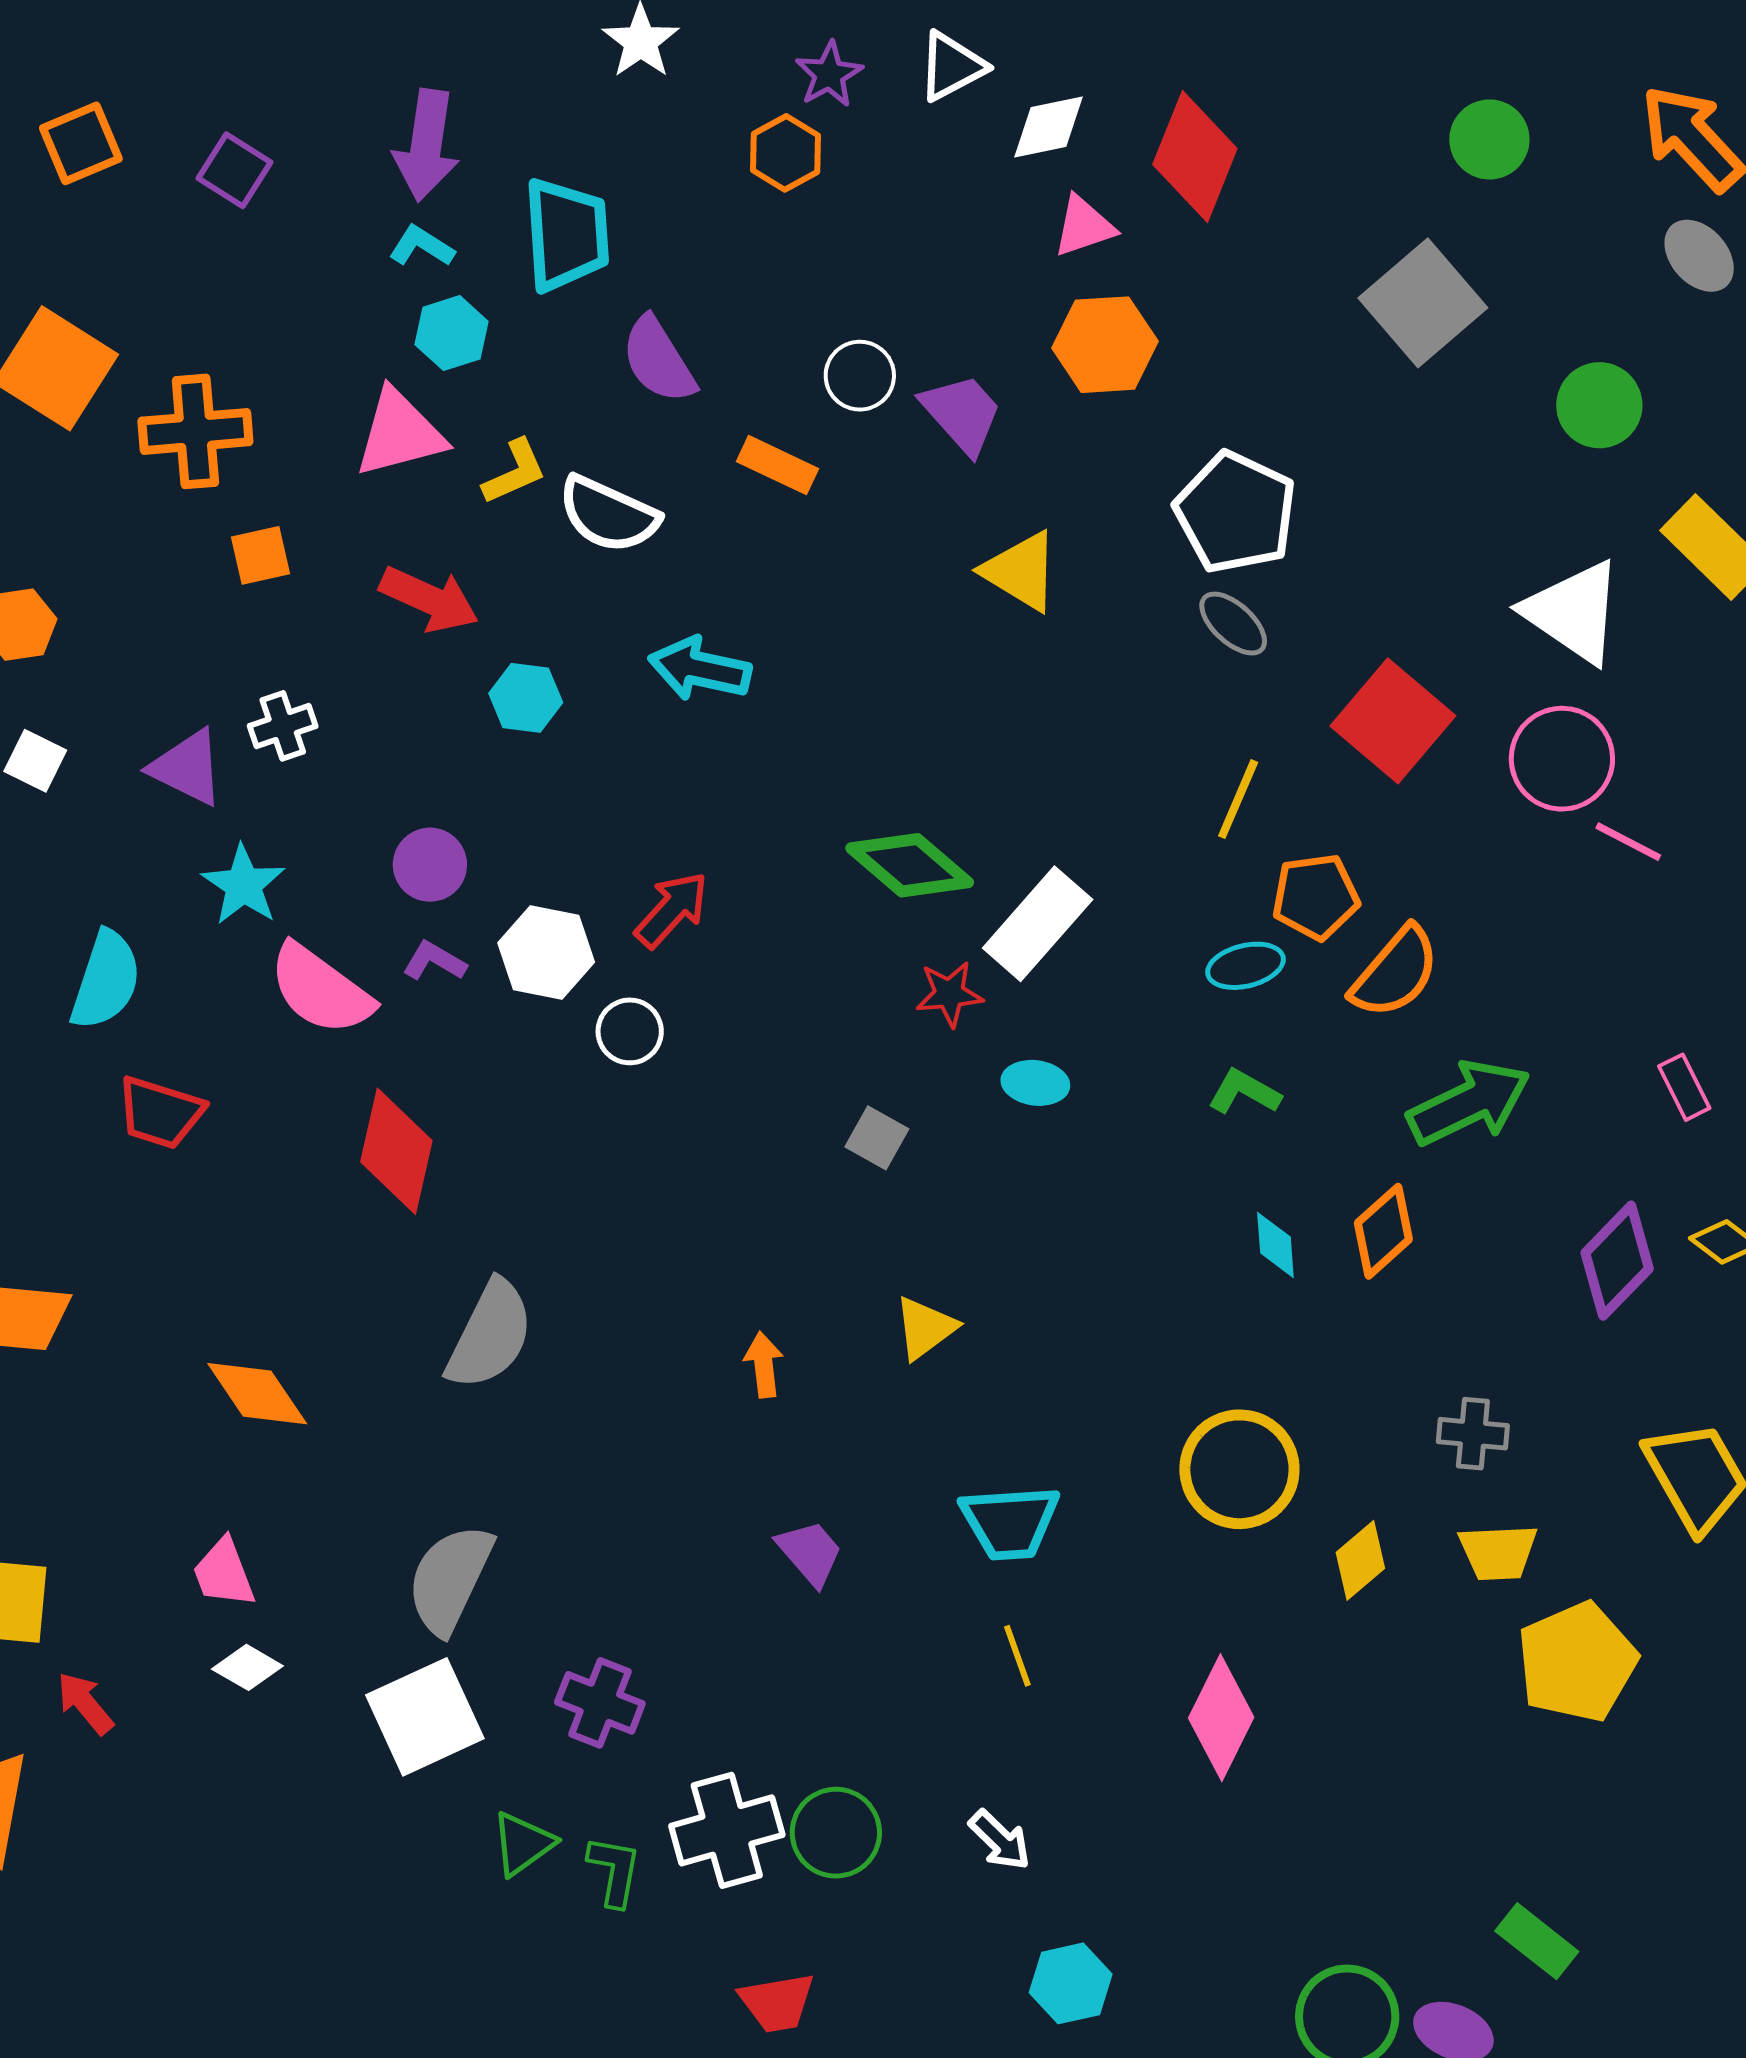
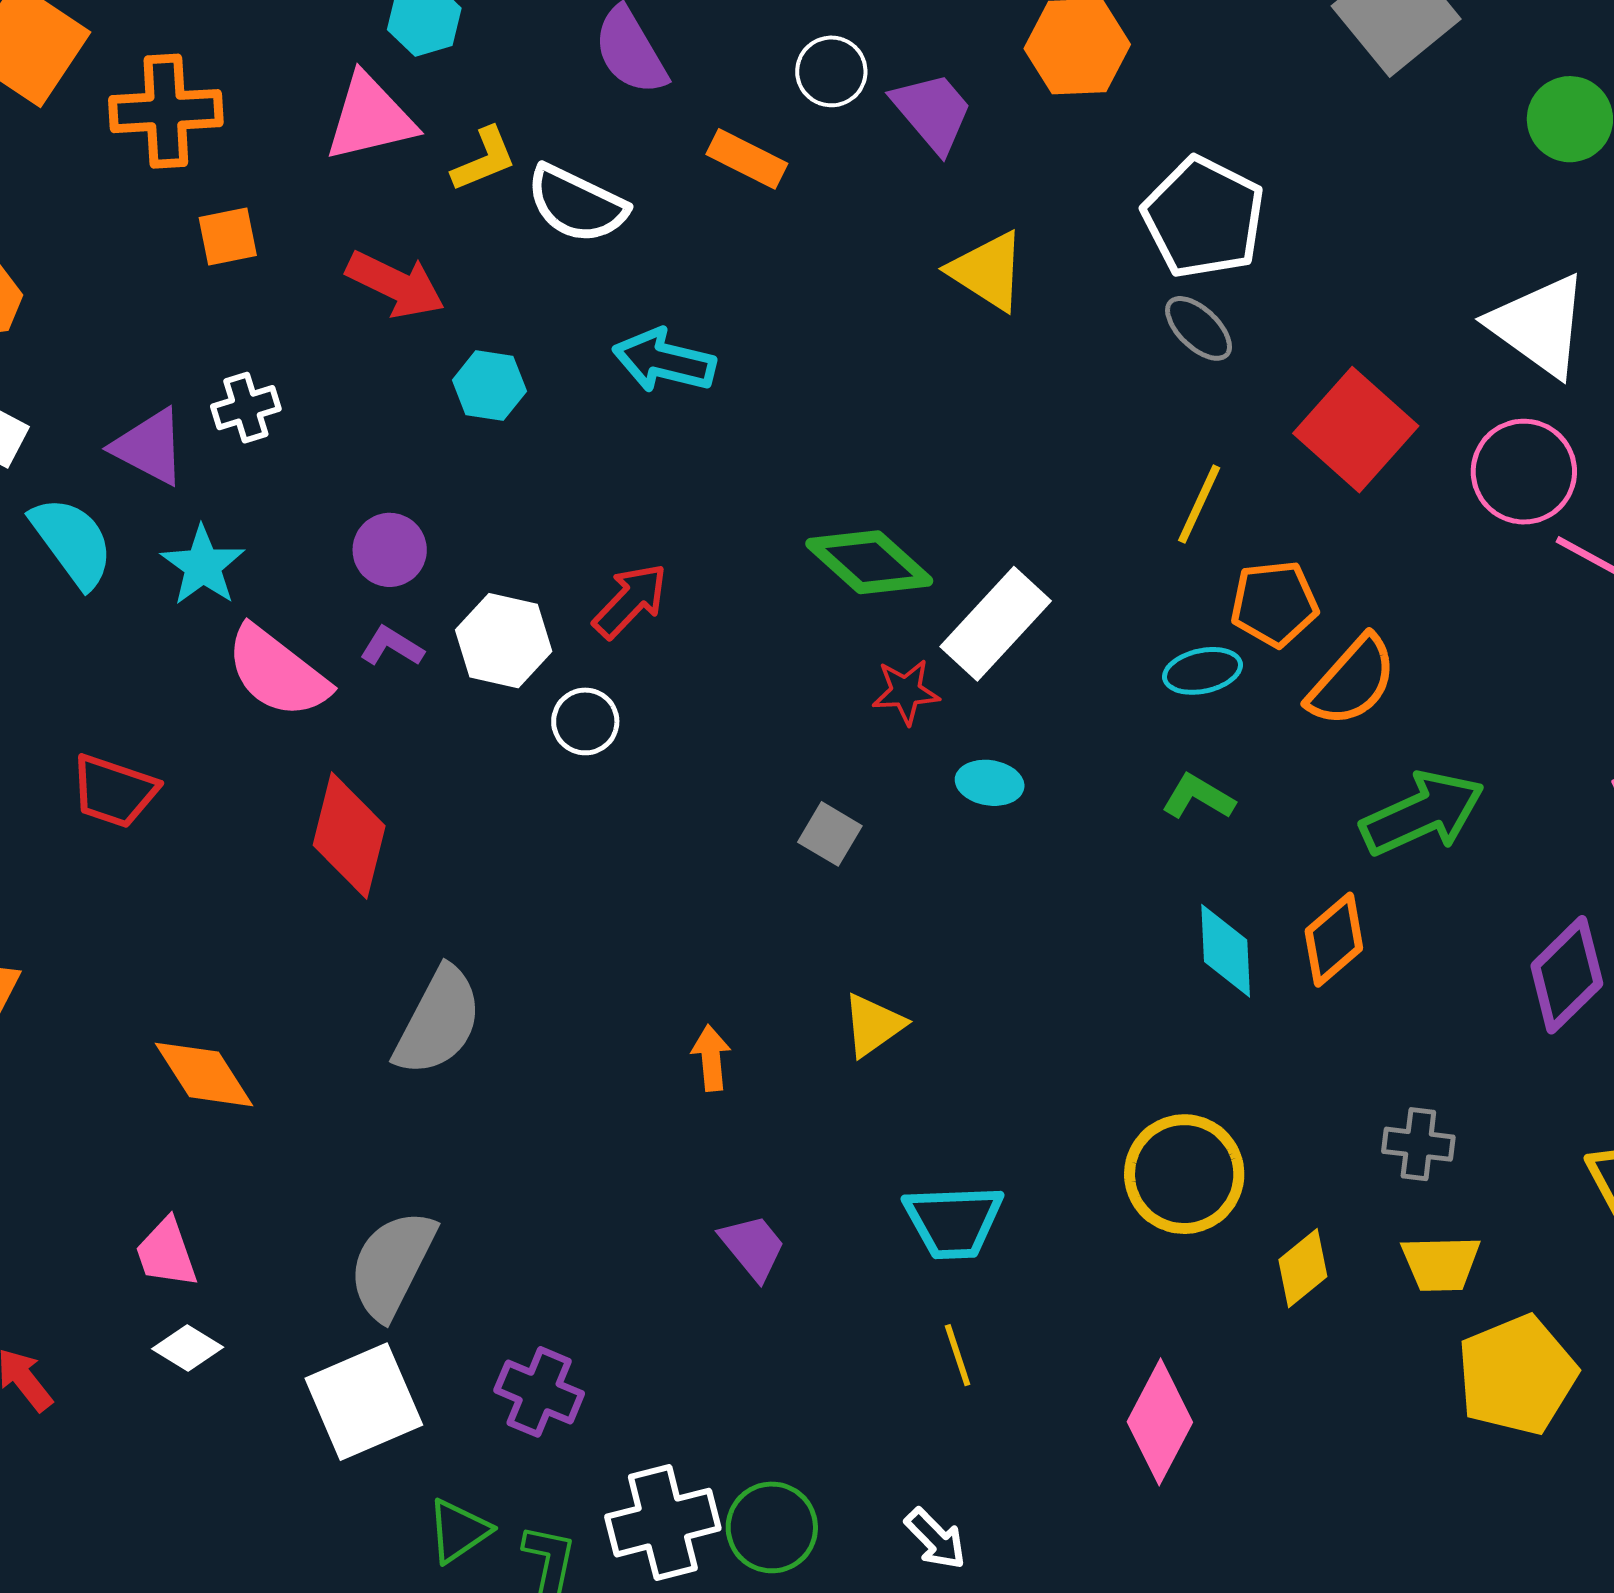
cyan semicircle: (106, 980) -> (72, 542), moved, turned -56
cyan diamond: (1275, 1245) -> (1226, 951), size x1.4

